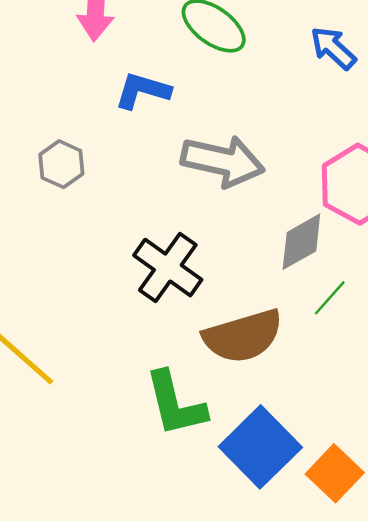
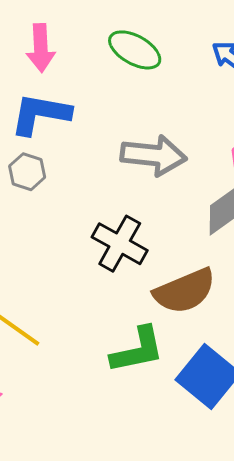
blue L-shape: (143, 91) -> (40, 114), moved, size x1.4
green L-shape: (175, 404) -> (137, 350), turned -82

